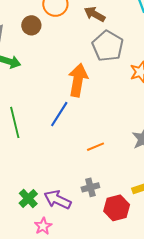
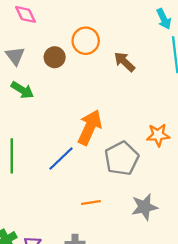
gray pentagon: (108, 46) -> (122, 158), moved

